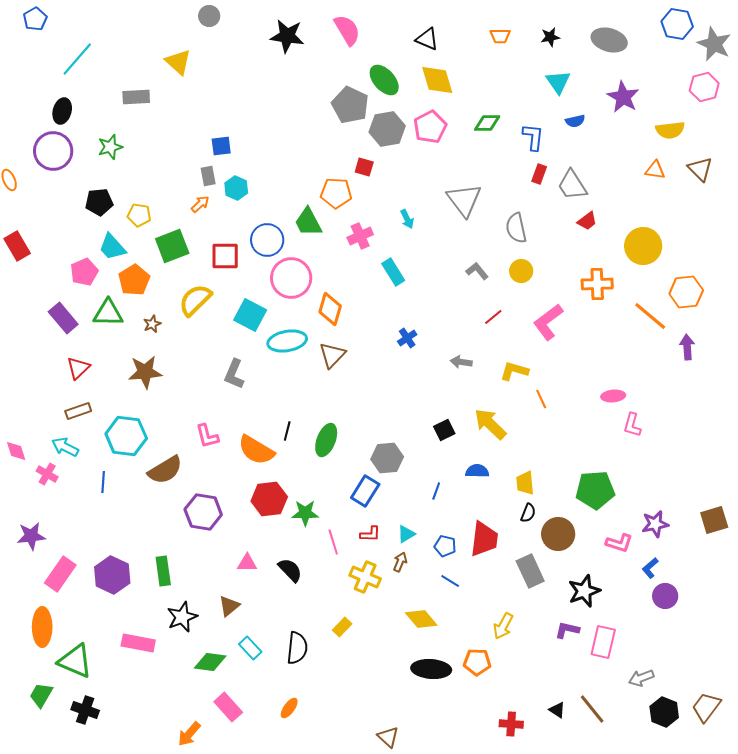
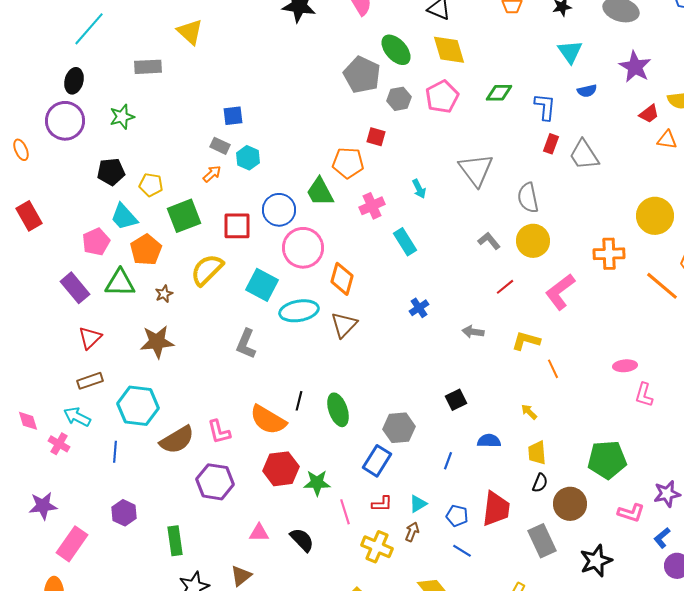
gray hexagon: (387, 129) -> (399, 99), size x0.7
gray rectangle: (208, 176) -> (220, 146), turned -54
red trapezoid: (587, 221) -> (649, 114), moved
yellow circle: (521, 271) -> (533, 241), size x1.4
yellow arrow: (490, 424) -> (529, 412), moved, size x0.5
pink L-shape: (207, 436) -> (219, 432), moved
green ellipse: (326, 440) -> (338, 410), turned -40
purple hexagon: (112, 575) -> (124, 513), moved, size x0.7

